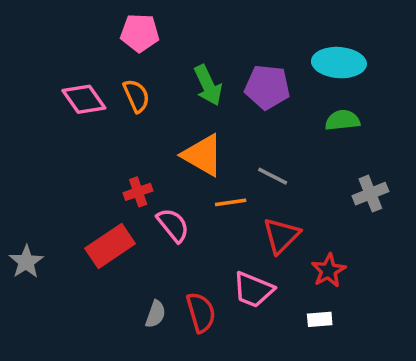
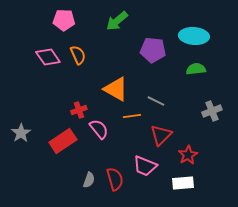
pink pentagon: (140, 33) -> (64, 20), moved
green arrow: (208, 85) -> (117, 21), moved, turned 75
gray star: (26, 262) -> (21, 133), moved
white rectangle: (320, 319) -> (183, 183), size x1.5

